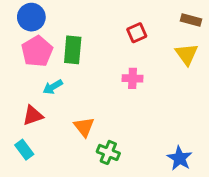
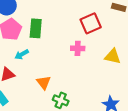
red square: (137, 33) -> (91, 23), moved, size x1.5
yellow triangle: (187, 54) -> (113, 56), moved, turned -42

